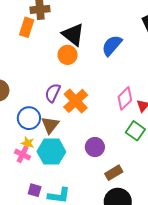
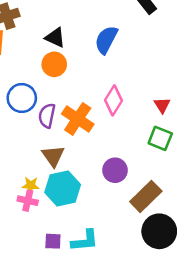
black triangle: (73, 35) -> (55, 38), size x0.7
pink diamond: (125, 98) -> (114, 100), moved
blue circle: (29, 118) -> (22, 98), moved
brown rectangle: (114, 173) -> (146, 196), size x1.4

